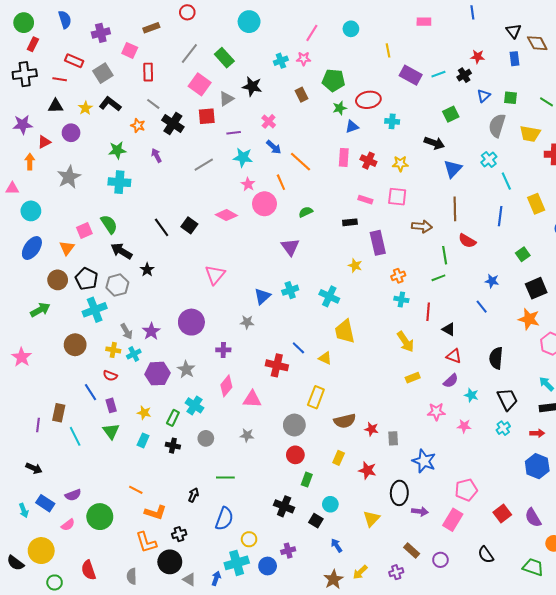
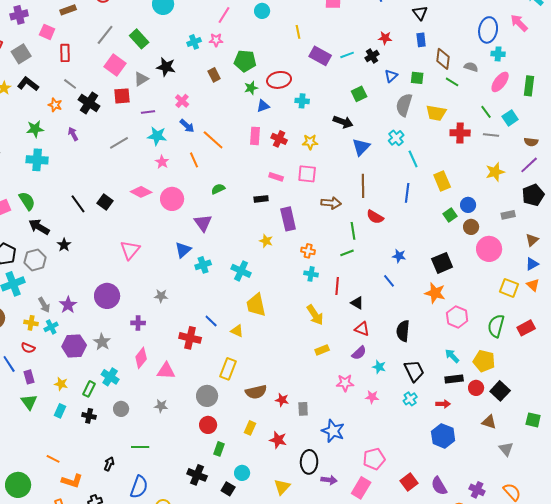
brown diamond: (537, 43) -> (443, 59), moved, turned 35
pink circle: (264, 204) -> (172, 199), moved
green square: (523, 254) -> (450, 215), moved
orange cross: (398, 276) -> (308, 251), turned 32
blue triangle: (262, 296) -> (183, 250), moved

